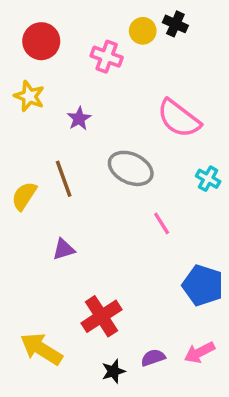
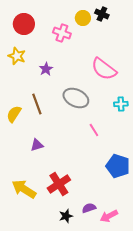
cyan cross: (208, 179) -> (121, 104), turned -32
yellow arrow: (41, 349) -> (24, 189), moved
pink arrow: (199, 352) -> (109, 216), moved

